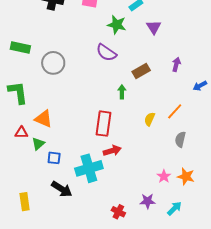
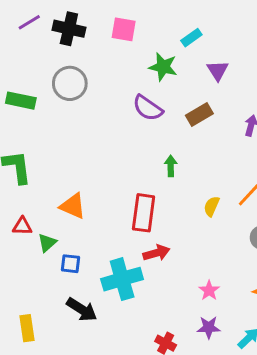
gray circle: (53, 63) -> (70, 83), moved
brown rectangle: (141, 71) -> (199, 115), moved
orange triangle: (44, 119) -> (73, 206), moved
pink star: (164, 176) -> (209, 290), moved

